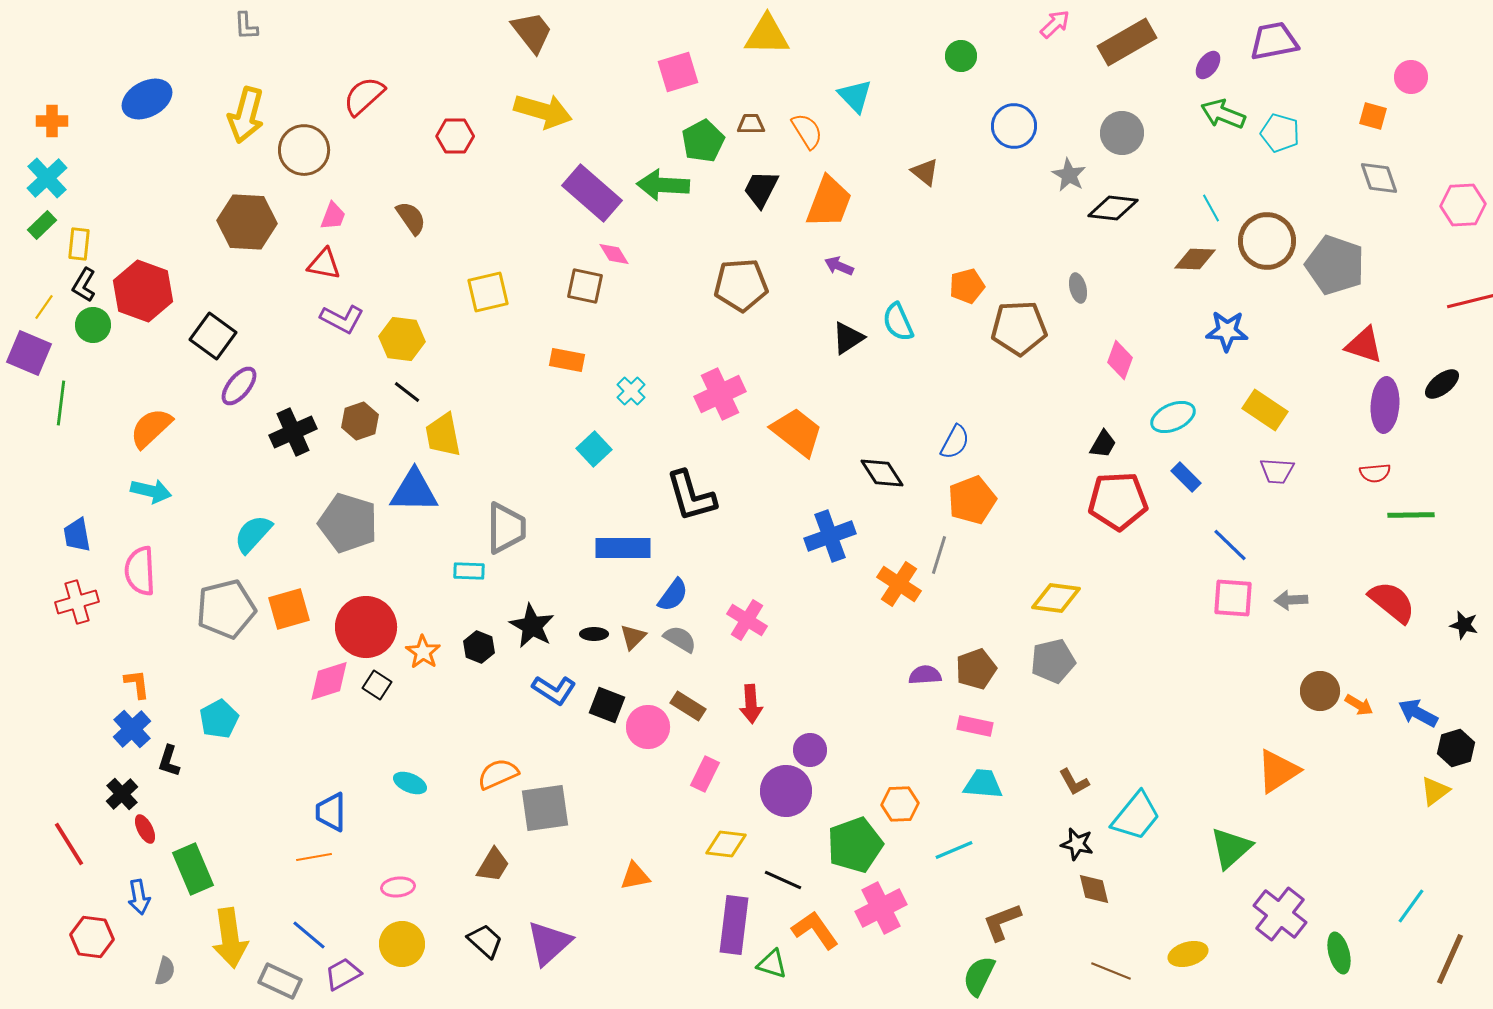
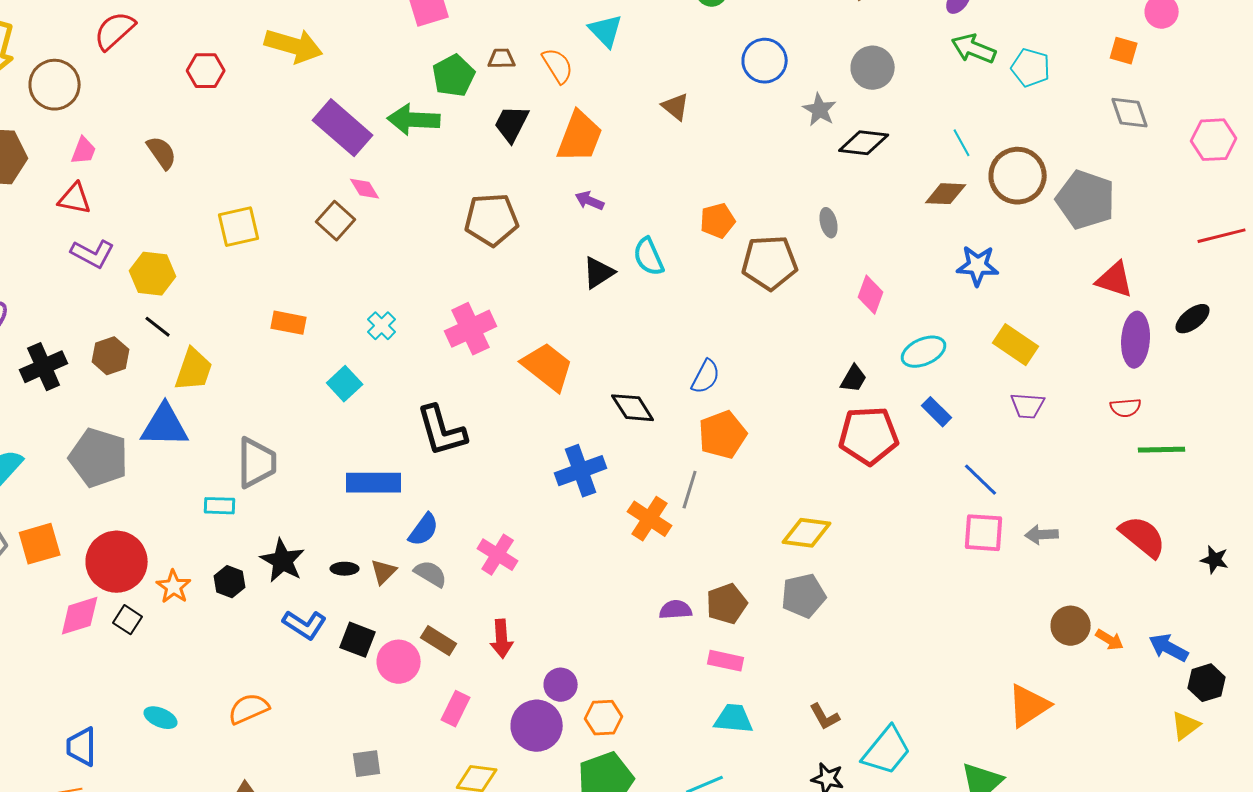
brown square: (585, 286) -> (336, 221), turned 30
orange rectangle: (567, 360) -> (289, 323), moved
yellow trapezoid: (443, 435) -> (194, 370), turned -150
orange hexagon: (900, 804) -> (604, 718), moved
gray square: (545, 808) -> (367, 764), moved, size x0.6

